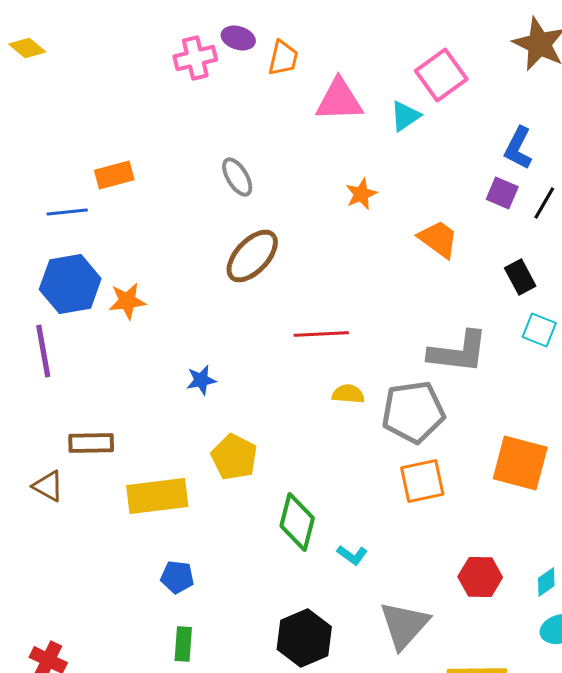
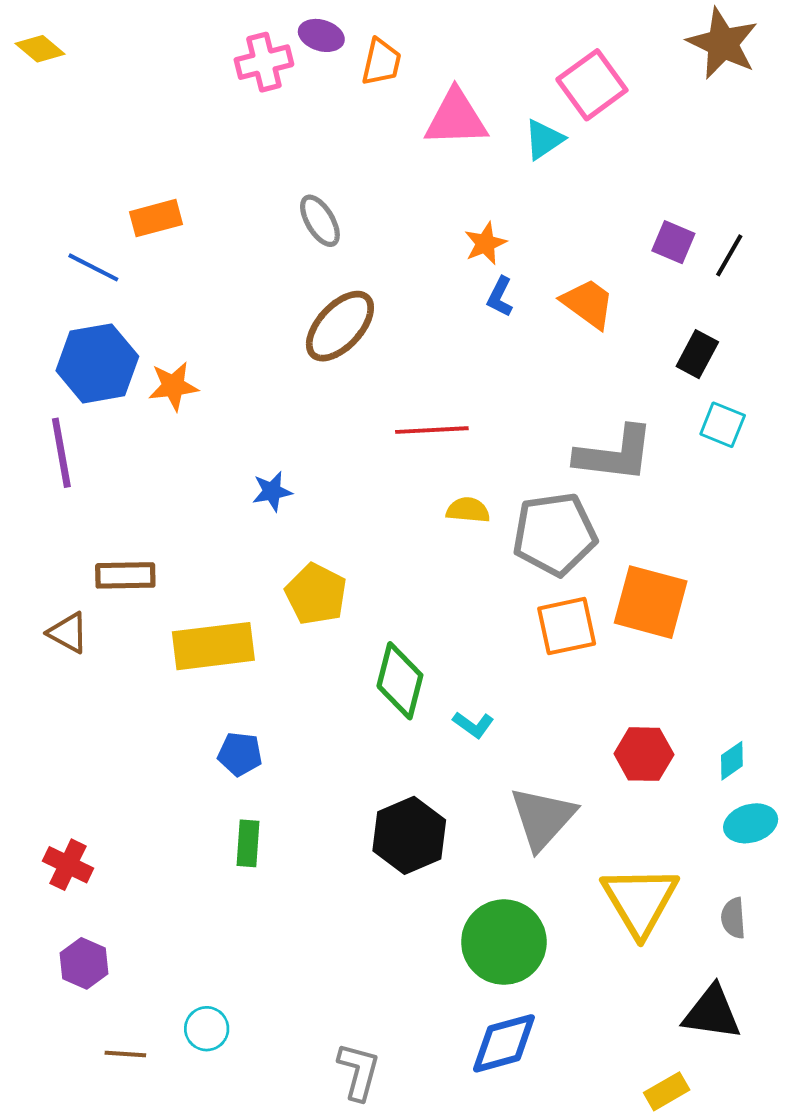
blue L-shape: (518, 148) -> (500, 297), moved, size x0.7
blue line: (67, 212) -> (93, 267), turned 33
black rectangle: (520, 277) -> (697, 354), turned 56
orange square: (520, 463) -> (651, 602), moved

